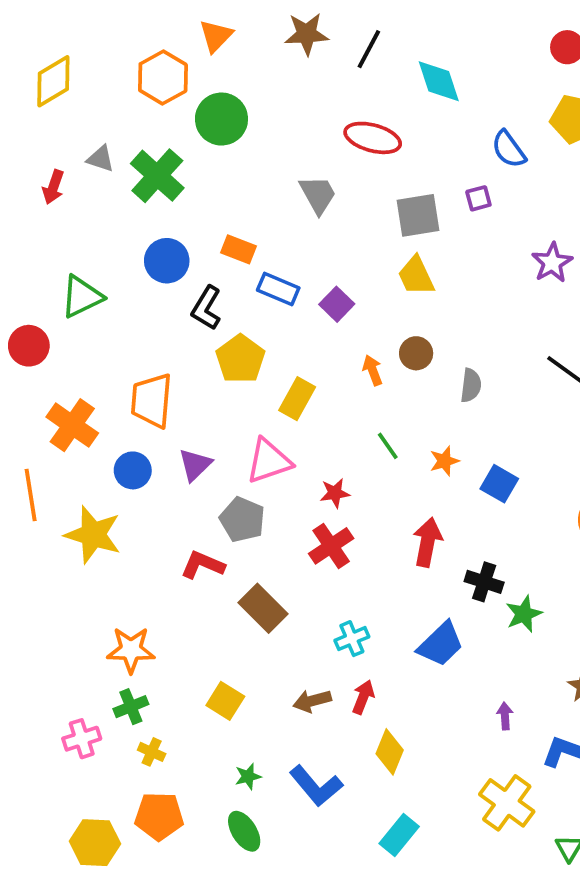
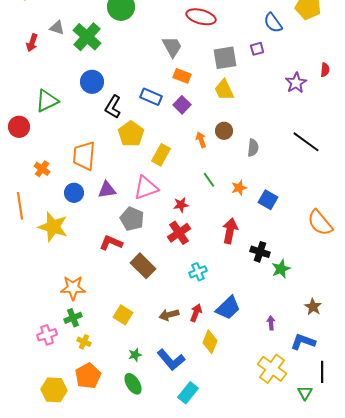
orange rectangle: (239, 249) -> (182, 76), moved
orange cross: (72, 425) -> (42, 169), size x0.6
purple triangle: (195, 465) -> (107, 190), turned 36
cyan cross: (352, 639) -> (198, 272), moved
blue trapezoid: (441, 644) -> (228, 308), moved
orange pentagon: (159, 816) -> (88, 376), turned -30
cyan rectangle: (399, 835) -> (188, 393), moved

